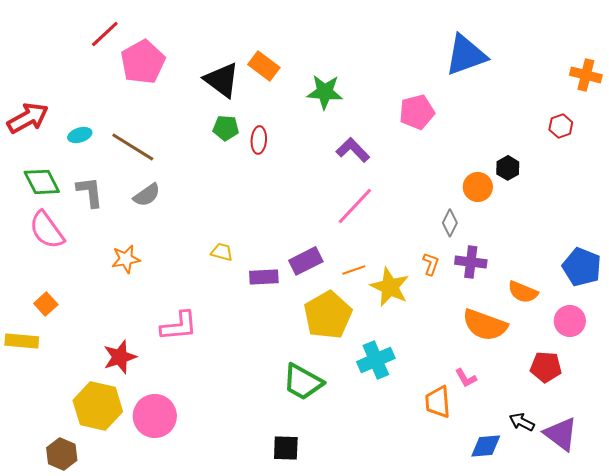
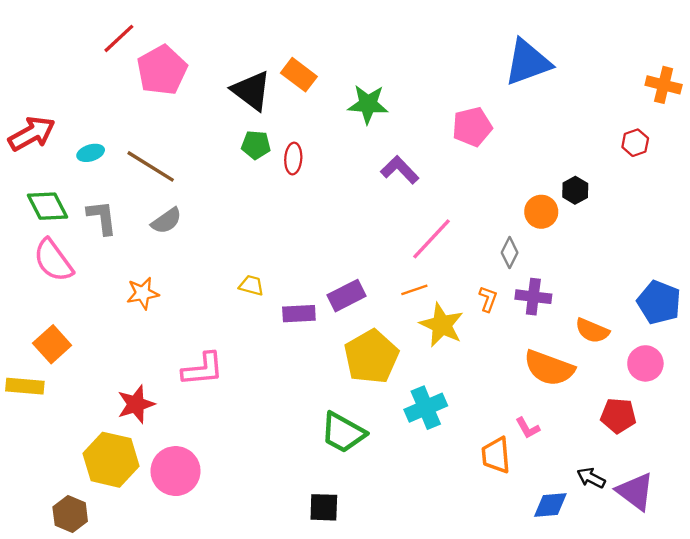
pink line: (355, 206) -> (431, 239), moved
orange line: (354, 270) -> (414, 290), moved
orange square: (46, 304) -> (52, 344), size x1.4

